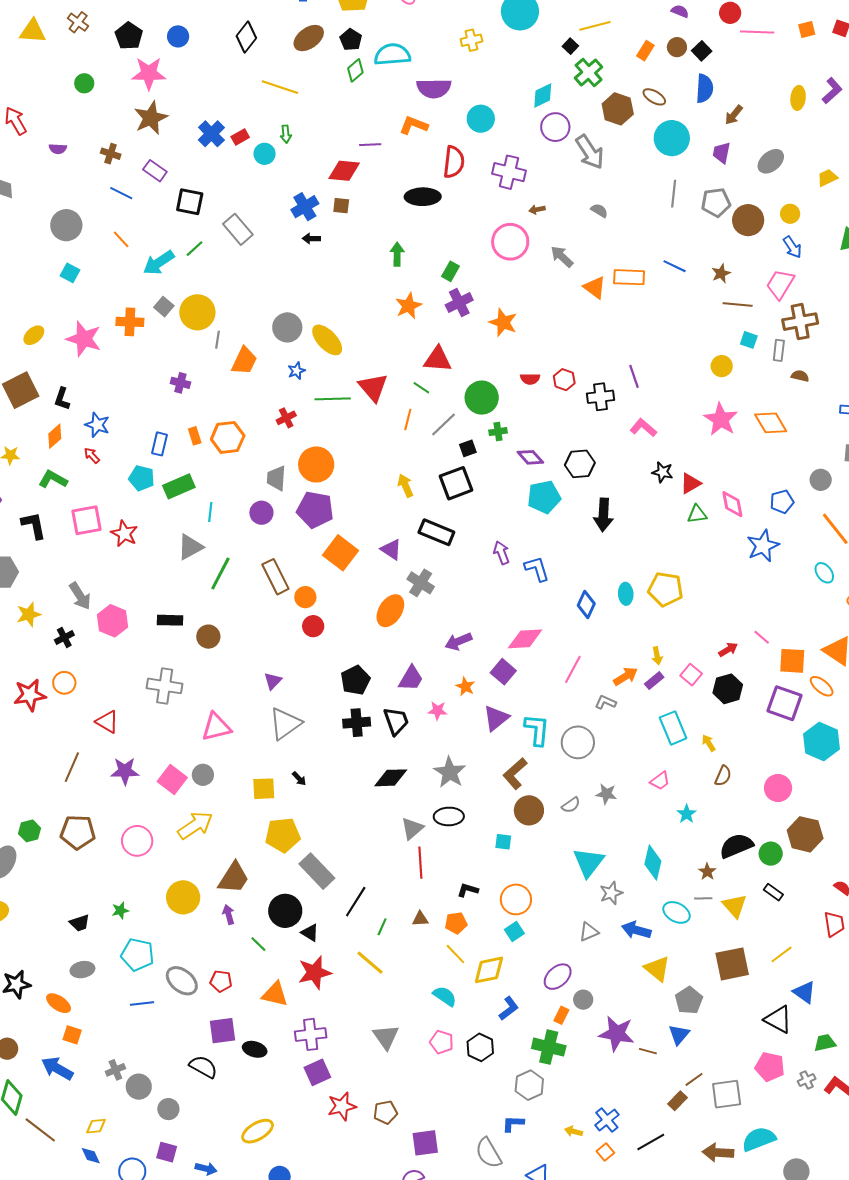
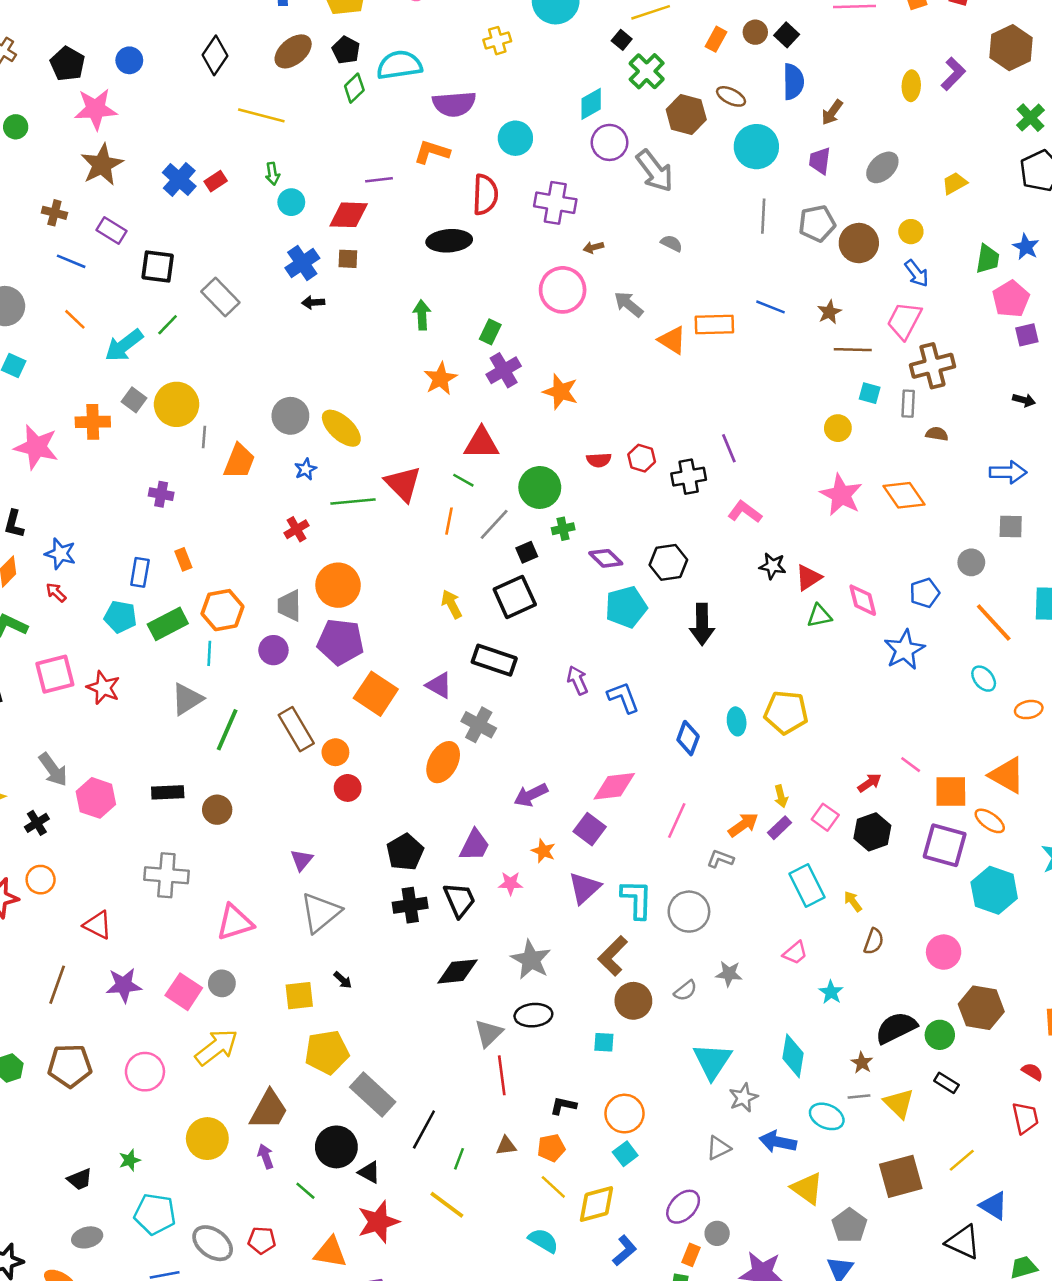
cyan circle: (265, 154) -> (291, 202), moved
orange hexagon: (228, 437) -> (222, 610), moved

